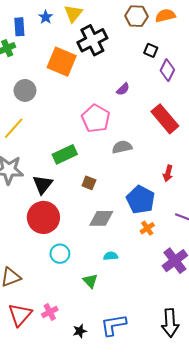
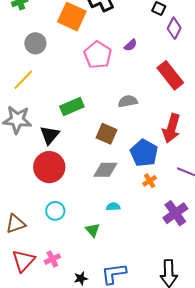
pink pentagon: (96, 119) -> (98, 55), moved
red arrow: (168, 173) -> (171, 128), size x1.8
brown square: (89, 183) -> (107, 134), moved, size x1.5
cyan circle: (60, 254) -> (55, 211), moved

